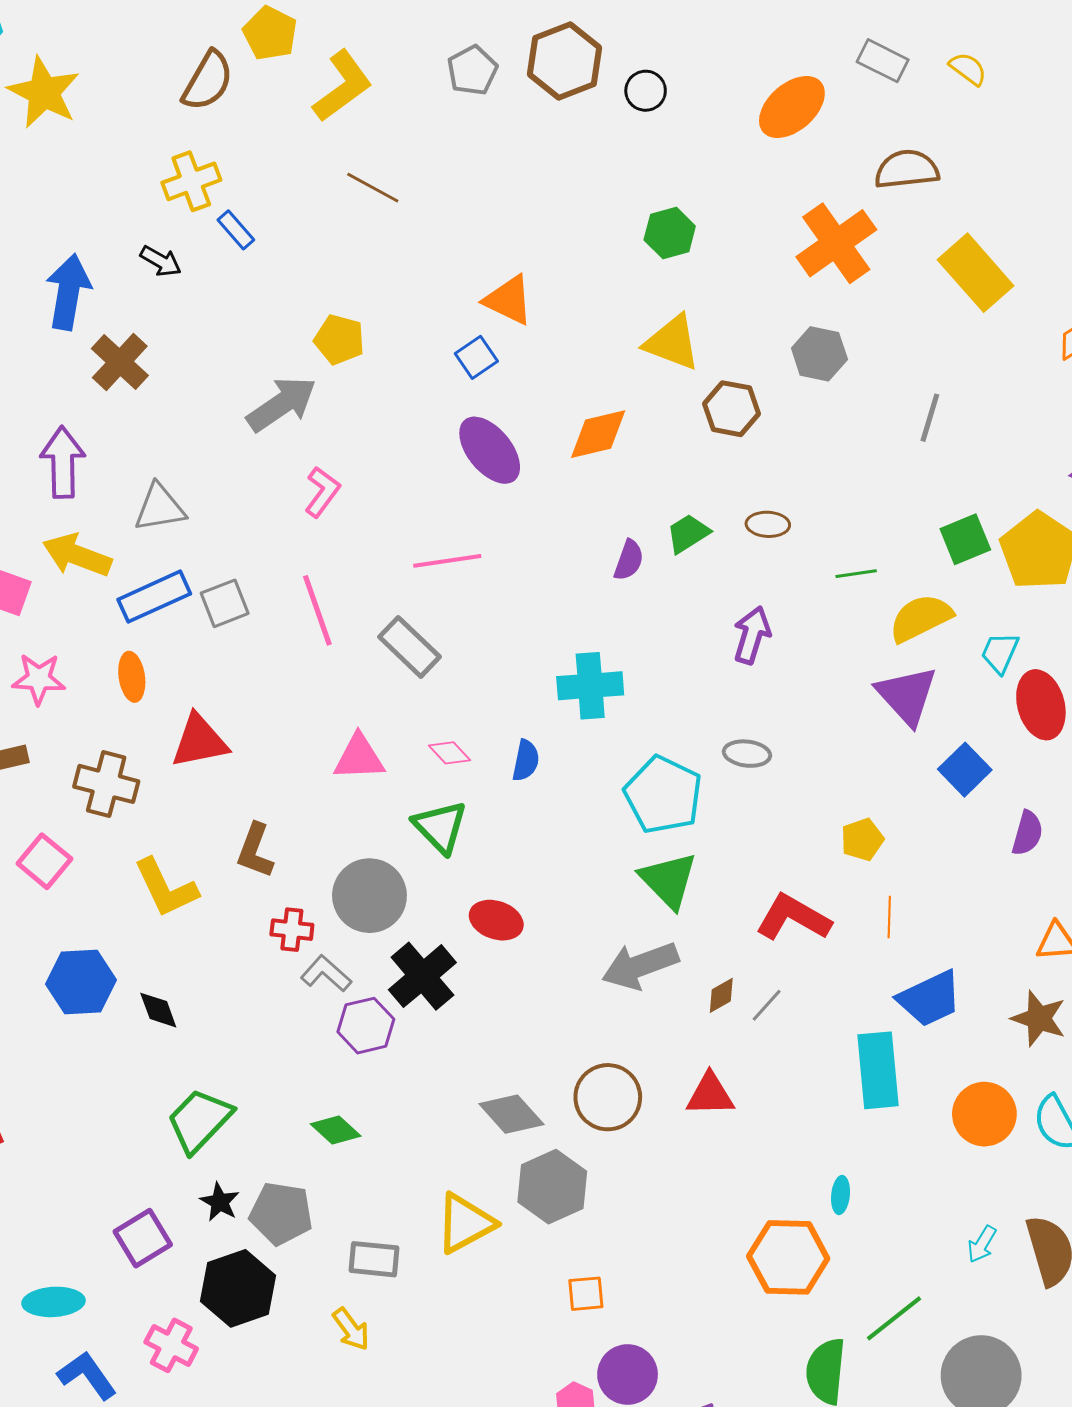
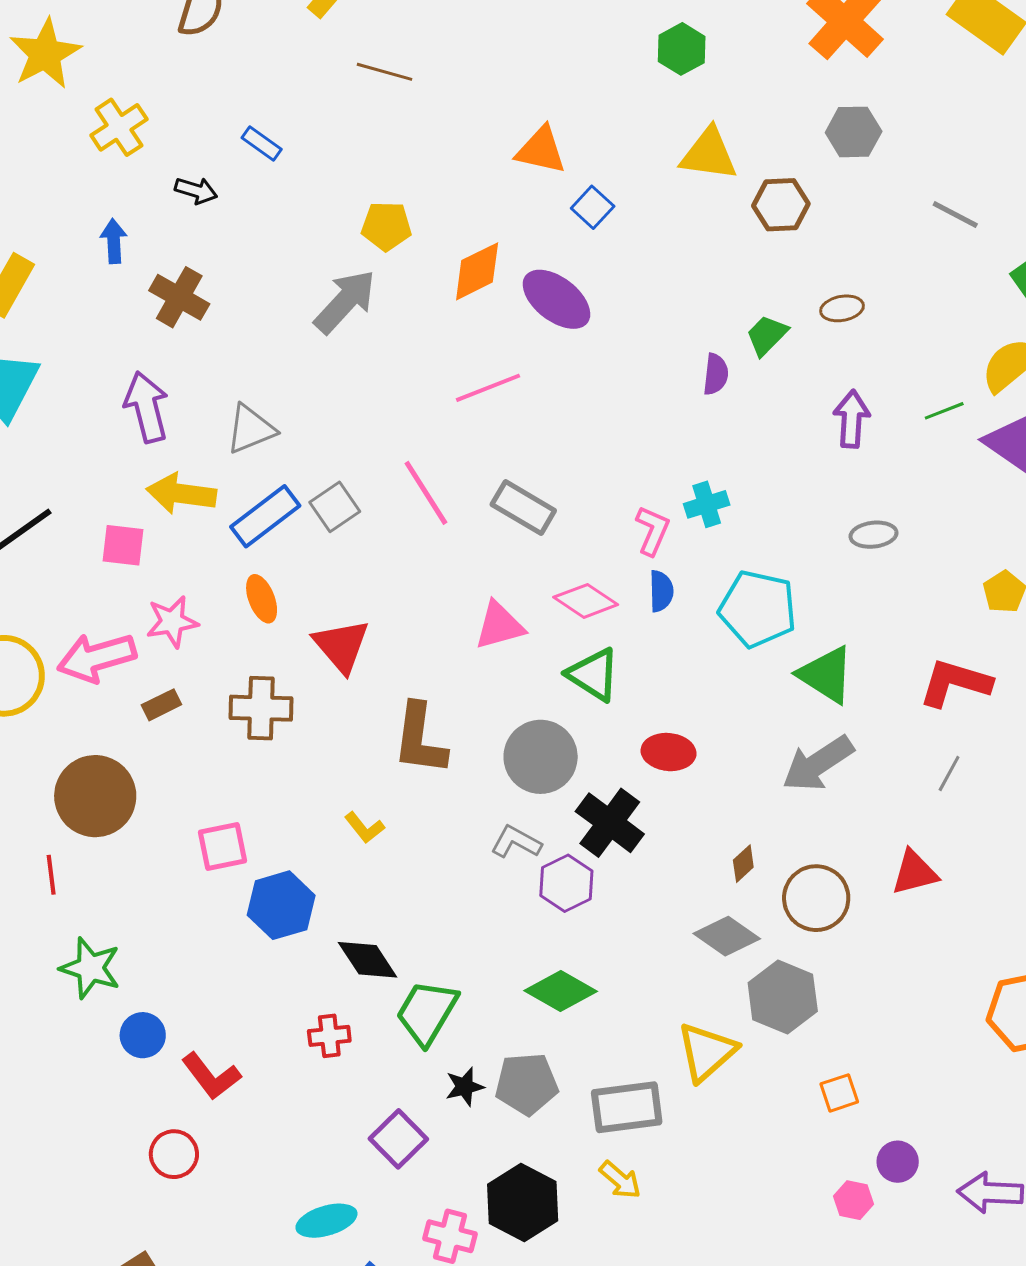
yellow star: (44, 92) -> (45, 54), turned 30
yellow cross: (191, 181) -> (119, 127), moved
blue arrow: (68, 292) -> (114, 241), size x0.6
blue square: (476, 357) -> (593, 207), moved
gray line: (930, 418) -> (955, 214), moved, turned -66
orange diamond: (598, 434) -> (477, 271), moved
pink L-shape: (322, 492) -> (653, 531), moved
pink line: (447, 561) -> (488, 388), moved
green line: (856, 574) -> (944, 411), moved
cyan cross: (590, 686) -> (707, 504), size x0.7
red triangle: (199, 741) -> (341, 646), turned -46
pink diamond: (449, 753) -> (586, 601), size x1.5
cyan pentagon: (663, 795) -> (758, 609), moved
brown L-shape: (255, 851) -> (420, 739), size x1.4
pink square: (44, 861) -> (222, 847), moved, turned -38
yellow L-shape: (166, 888) -> (364, 828), moved, size x0.6
red cross: (292, 930) -> (329, 1036), moved
brown diamond: (721, 995) -> (743, 864), moved
black diamond: (158, 1010) -> (368, 960), moved, size x1.4
green diamond: (336, 1130) -> (561, 991), size x1.4
black star: (220, 1202) -> (465, 1087), turned -30
gray rectangle: (374, 1259) -> (627, 1107), size x1.4
black hexagon: (238, 1288) -> (523, 1203), moved
purple circle: (628, 1374) -> (898, 1162), size x0.7

